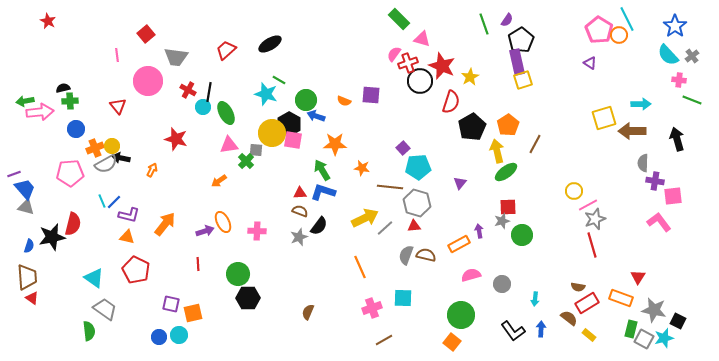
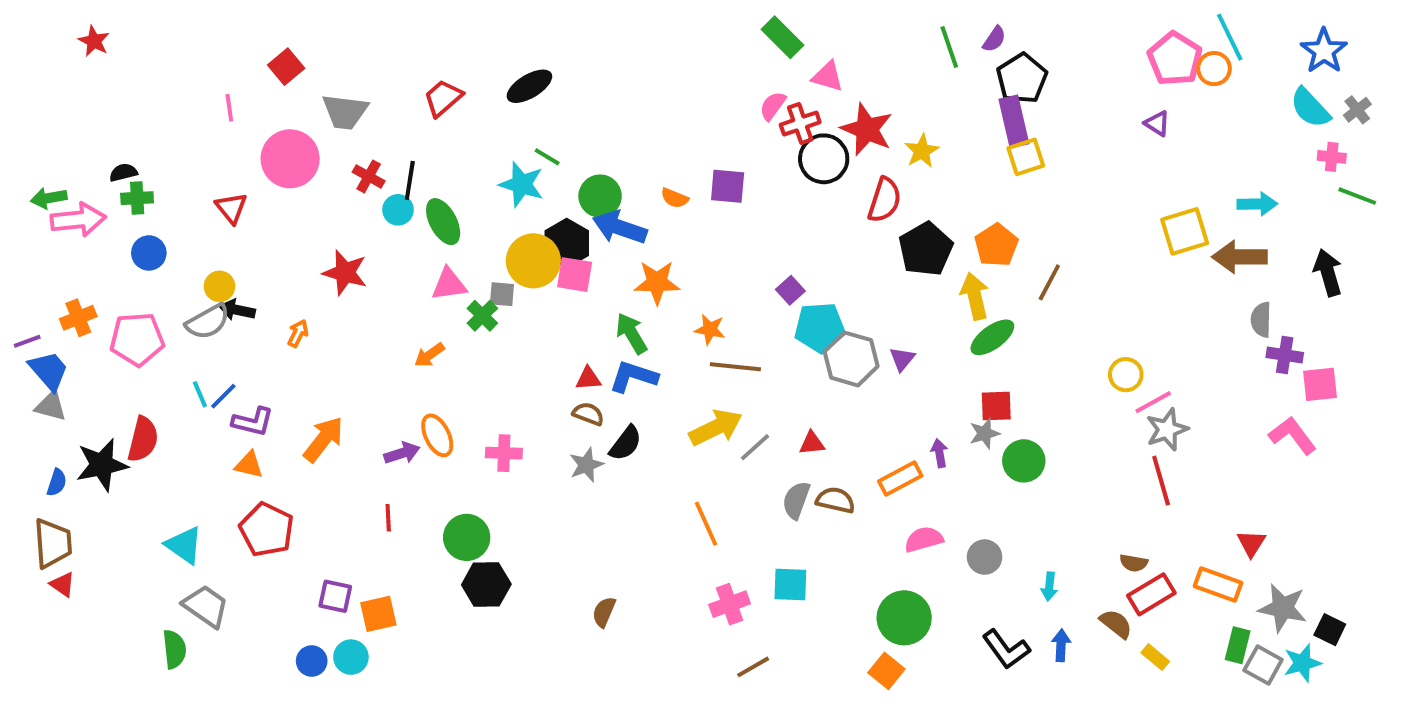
blue arrow: (316, 116) -> (620, 227), size x1.5
orange cross: (95, 148) -> (78, 318), moved
brown line: (390, 187) -> (735, 367), moved
gray hexagon: (417, 203) -> (851, 359), moved

